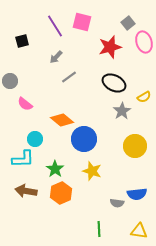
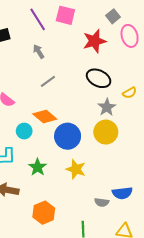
gray arrow: (56, 57) -> (39, 51), turned 104
gray line: (69, 77) -> (48, 81), moved
cyan circle: (35, 139) -> (24, 131), moved
yellow circle: (135, 146) -> (106, 132), moved
orange hexagon: (61, 193) -> (44, 213), moved

